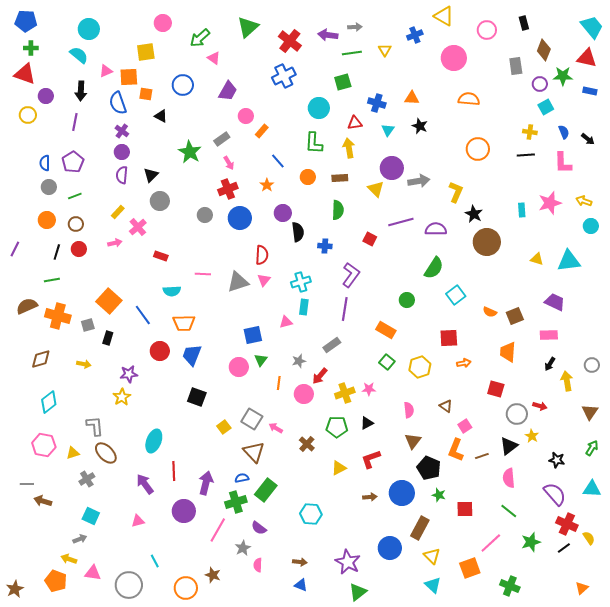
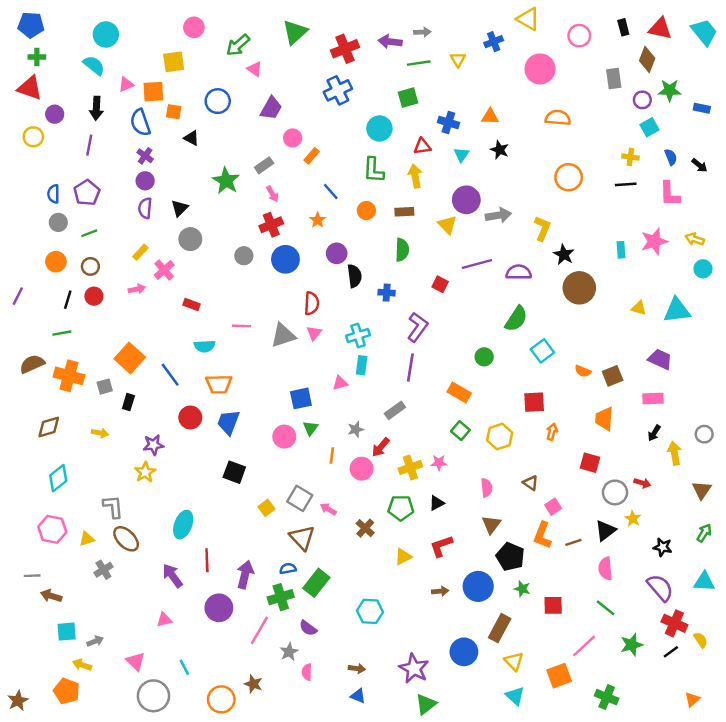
red cross: (290, 41) -> (345, 49), turned 30
red triangle: (587, 58) -> (660, 29), moved
orange arrow: (464, 363) -> (552, 432), turned -64
cyan square: (91, 516) -> (67, 632), moved, turned -30
pink triangle: (93, 573) -> (136, 661), moved, turned 36

